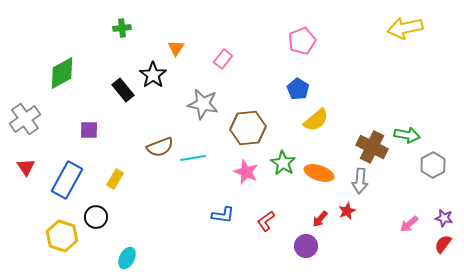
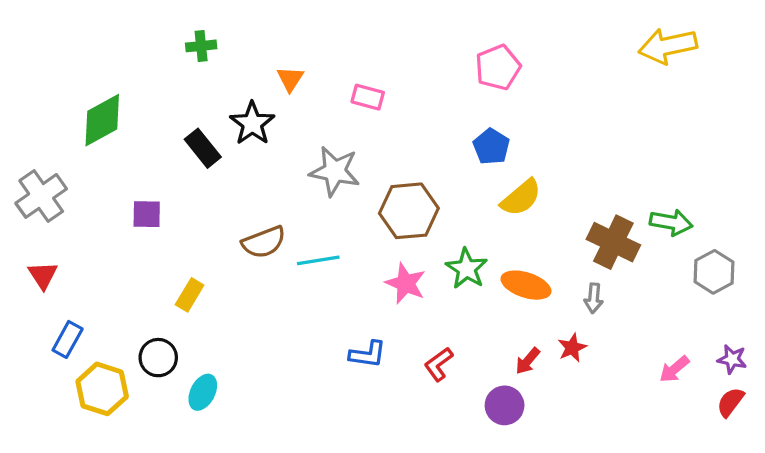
pink rectangle: (223, 59) -> (368, 97), turned 66
blue rectangle: (67, 180) -> (68, 339), moved, size x0.6
gray arrow: (360, 181) -> (594, 298), size x0.7
cyan ellipse: (127, 258) -> (203, 392), moved

